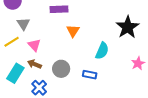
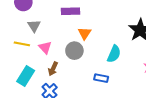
yellow line: (12, 42) -> (22, 44), turned 42
brown arrow: (34, 64) -> (53, 69), moved, turned -88
gray circle: (61, 69) -> (74, 51), moved

